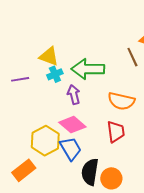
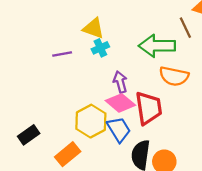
green arrow: (88, 69) -> (157, 46), moved
purple arrow: (74, 95) -> (120, 82), moved
red trapezoid: (116, 132) -> (149, 108), moved, size x1.4

